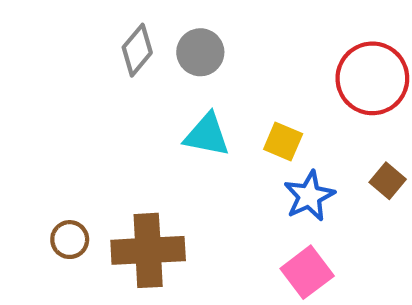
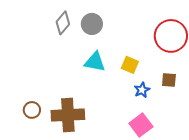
brown square: (388, 181) -> (169, 80), moved, turned -35
blue star: (309, 196) -> (142, 90), size x0.7

